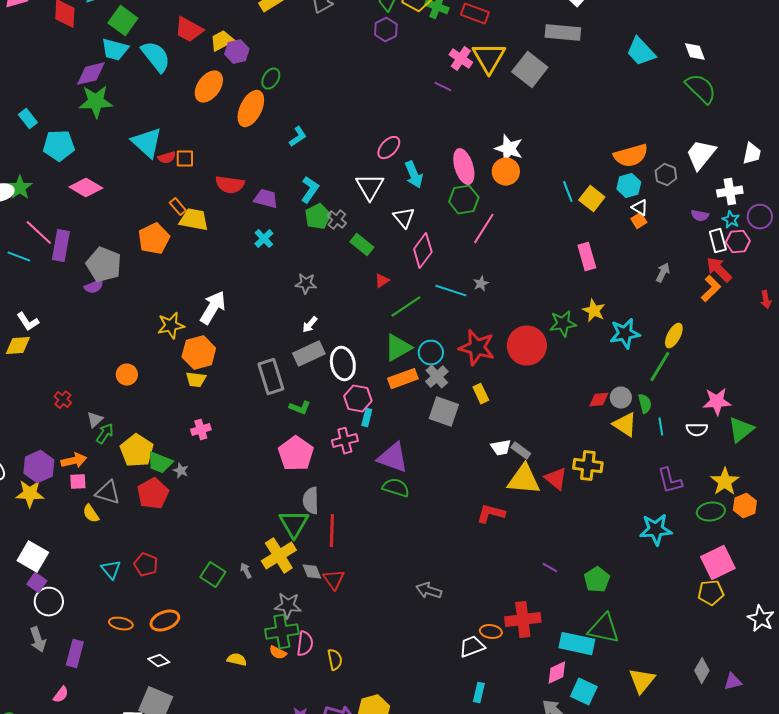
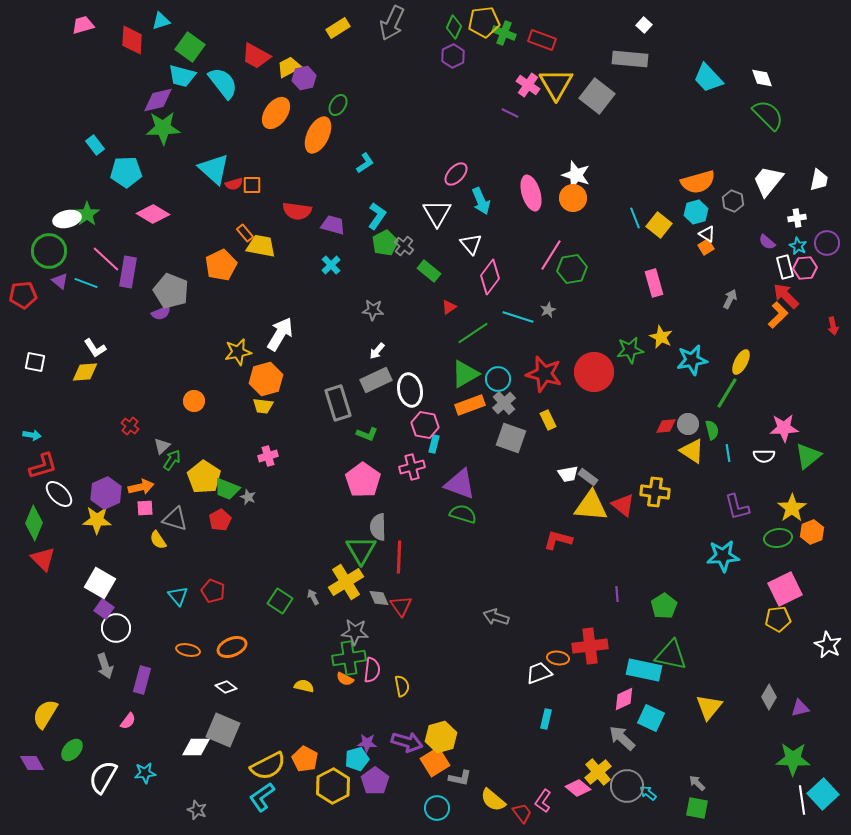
white cross: (730, 192) -> (797, 218), size x0.7
green hexagon: (464, 200) -> (572, 269), moved
purple semicircle: (700, 216) -> (767, 242), turned 30
red pentagon: (153, 494) -> (220, 520), size x0.7
purple line: (550, 568) -> (617, 594), turned 56

